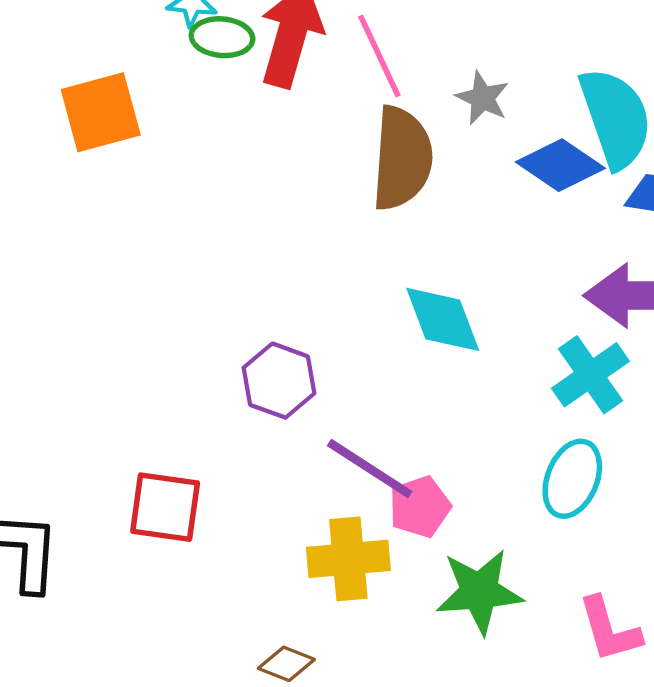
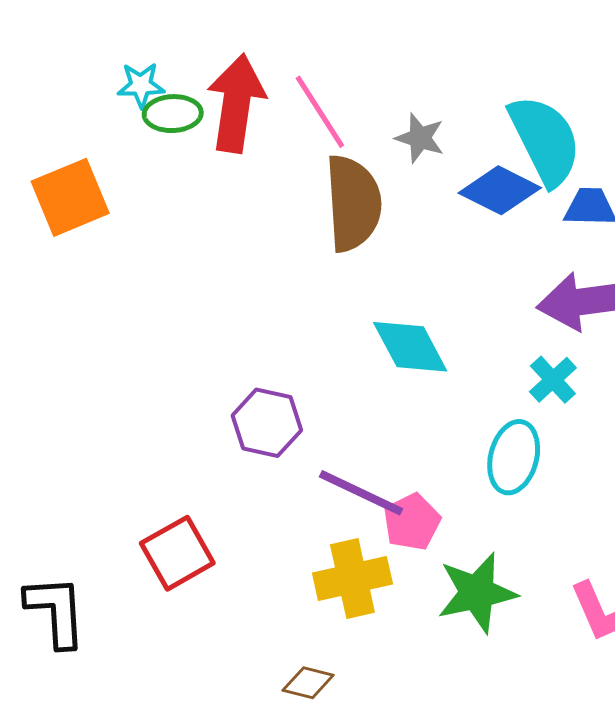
cyan cross: (590, 375) -> (553, 380), size x0.7
cyan ellipse: (572, 479) -> (514, 457), moved
red square: (165, 507) -> (177, 553), turned -30

